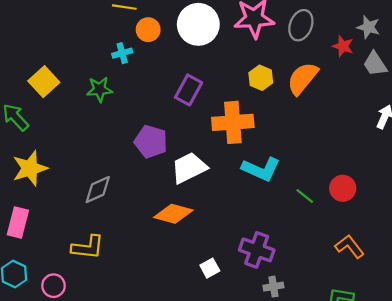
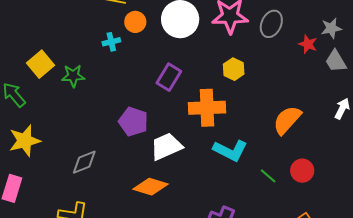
gray star: (368, 27) -> (331, 28), turned -30
orange semicircle: (303, 78) -> (287, 120), moved
green star: (100, 89) -> (73, 76), moved

